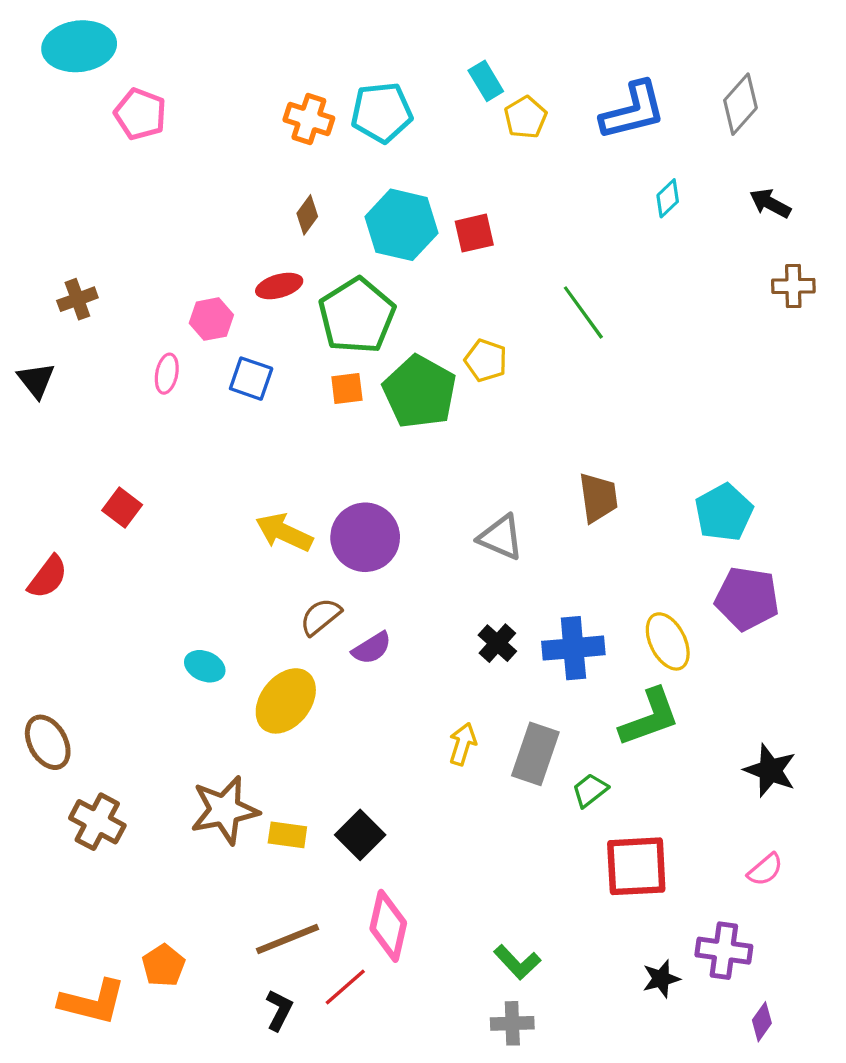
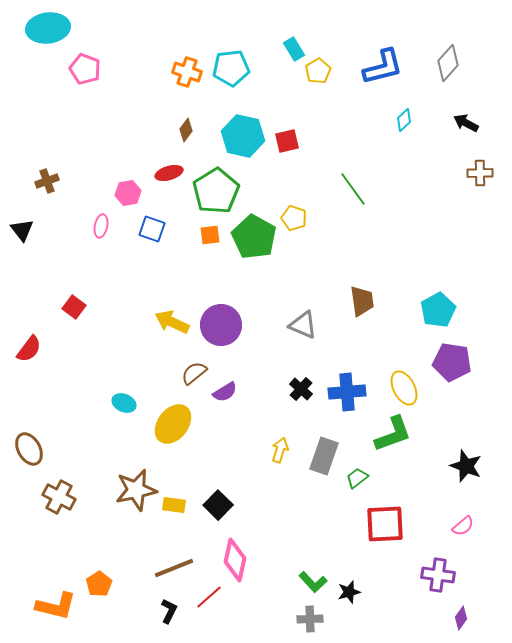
black star: (661, 979) -> (349, 592), moved

